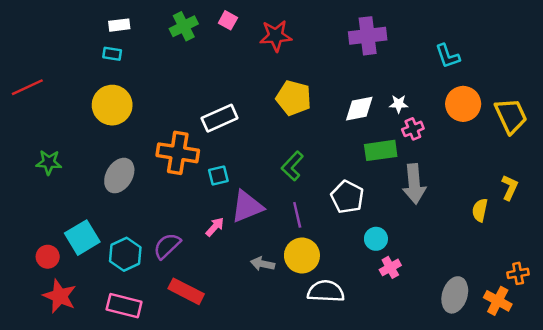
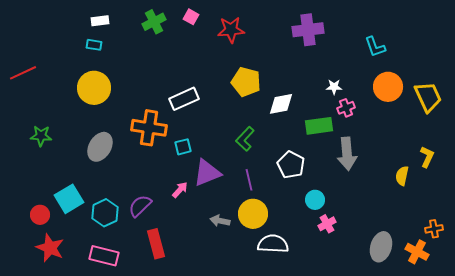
white diamond: (359, 109) -> (281, 104), moved
red rectangle: (186, 291) -> (156, 244), turned 48

